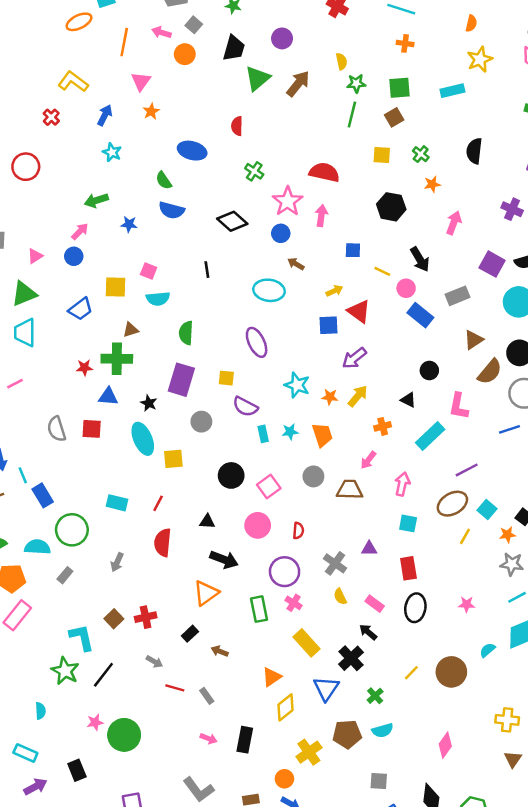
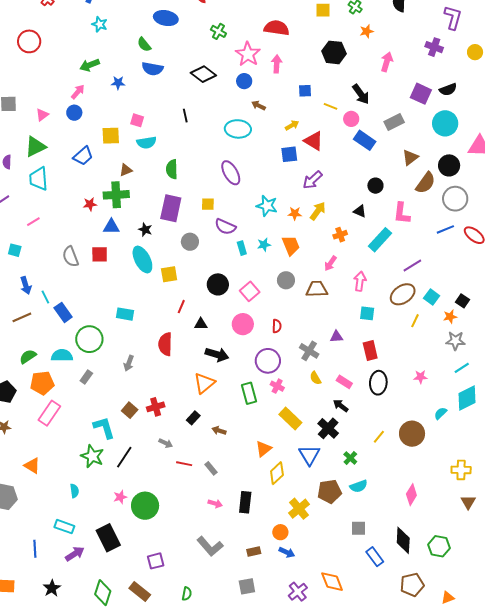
red line: (158, 503) -> (181, 307), moved
black rectangle: (77, 770) -> (108, 538), size x1.5

